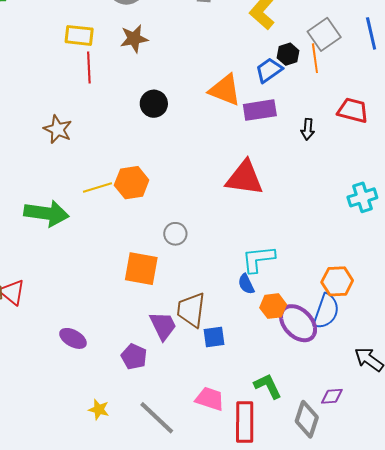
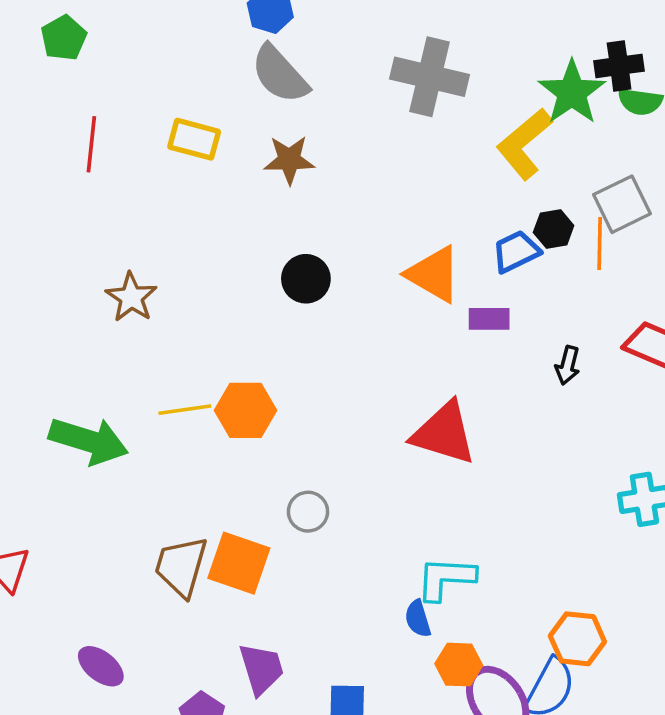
red line: (89, 67) -> (91, 144), moved
purple rectangle: (260, 110) -> (489, 319), size x0.7
brown trapezoid: (191, 310) -> (181, 566), moved

